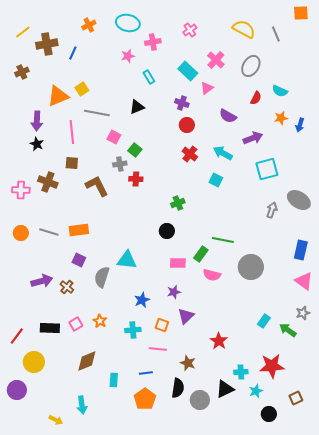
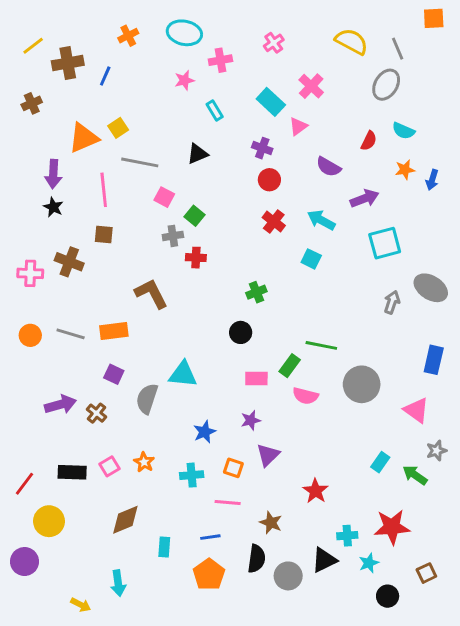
gray ellipse: (251, 66) -> (386, 85), moved
brown L-shape: (97, 186) -> (151, 294), moved
pink triangle: (304, 281) -> (416, 410), moved

